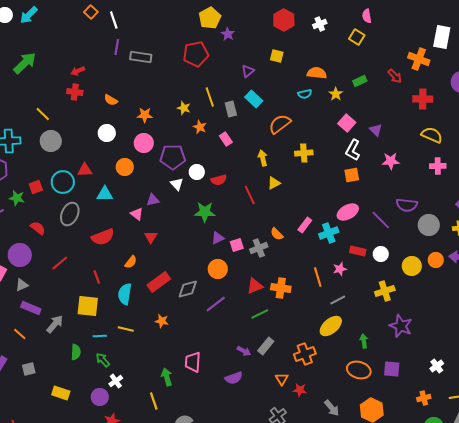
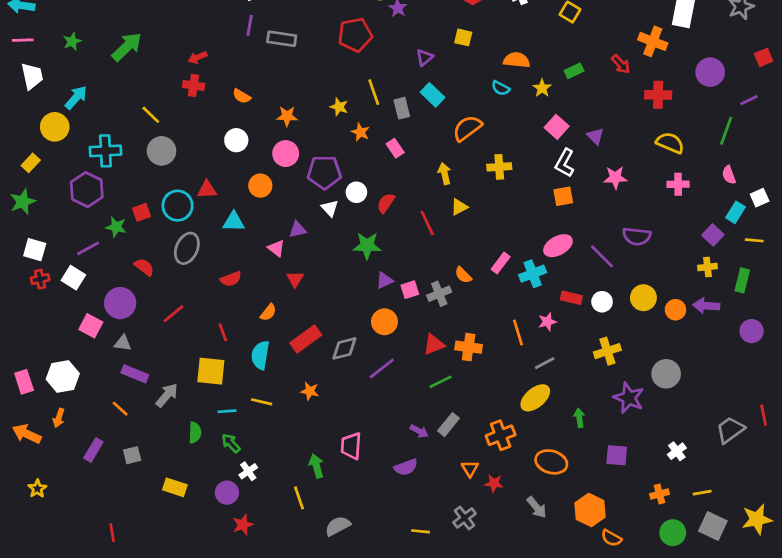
cyan semicircle: (305, 94) -> (501, 88), turned 40
red semicircle: (219, 180) -> (386, 203), turned 140
gray circle: (429, 225) -> (666, 374), moved
red semicircle: (103, 237) -> (231, 279), size x0.7
yellow circle: (412, 266) -> (643, 298), moved
gray triangle: (22, 285) -> (123, 343), turned 32
orange ellipse: (359, 370) -> (551, 462), moved

